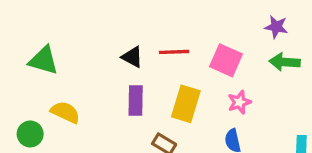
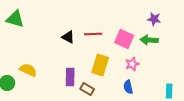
green triangle: (44, 60) -> (15, 19), moved
green arrow: (285, 62) -> (149, 40), moved
purple rectangle: (136, 100) -> (70, 77), moved

